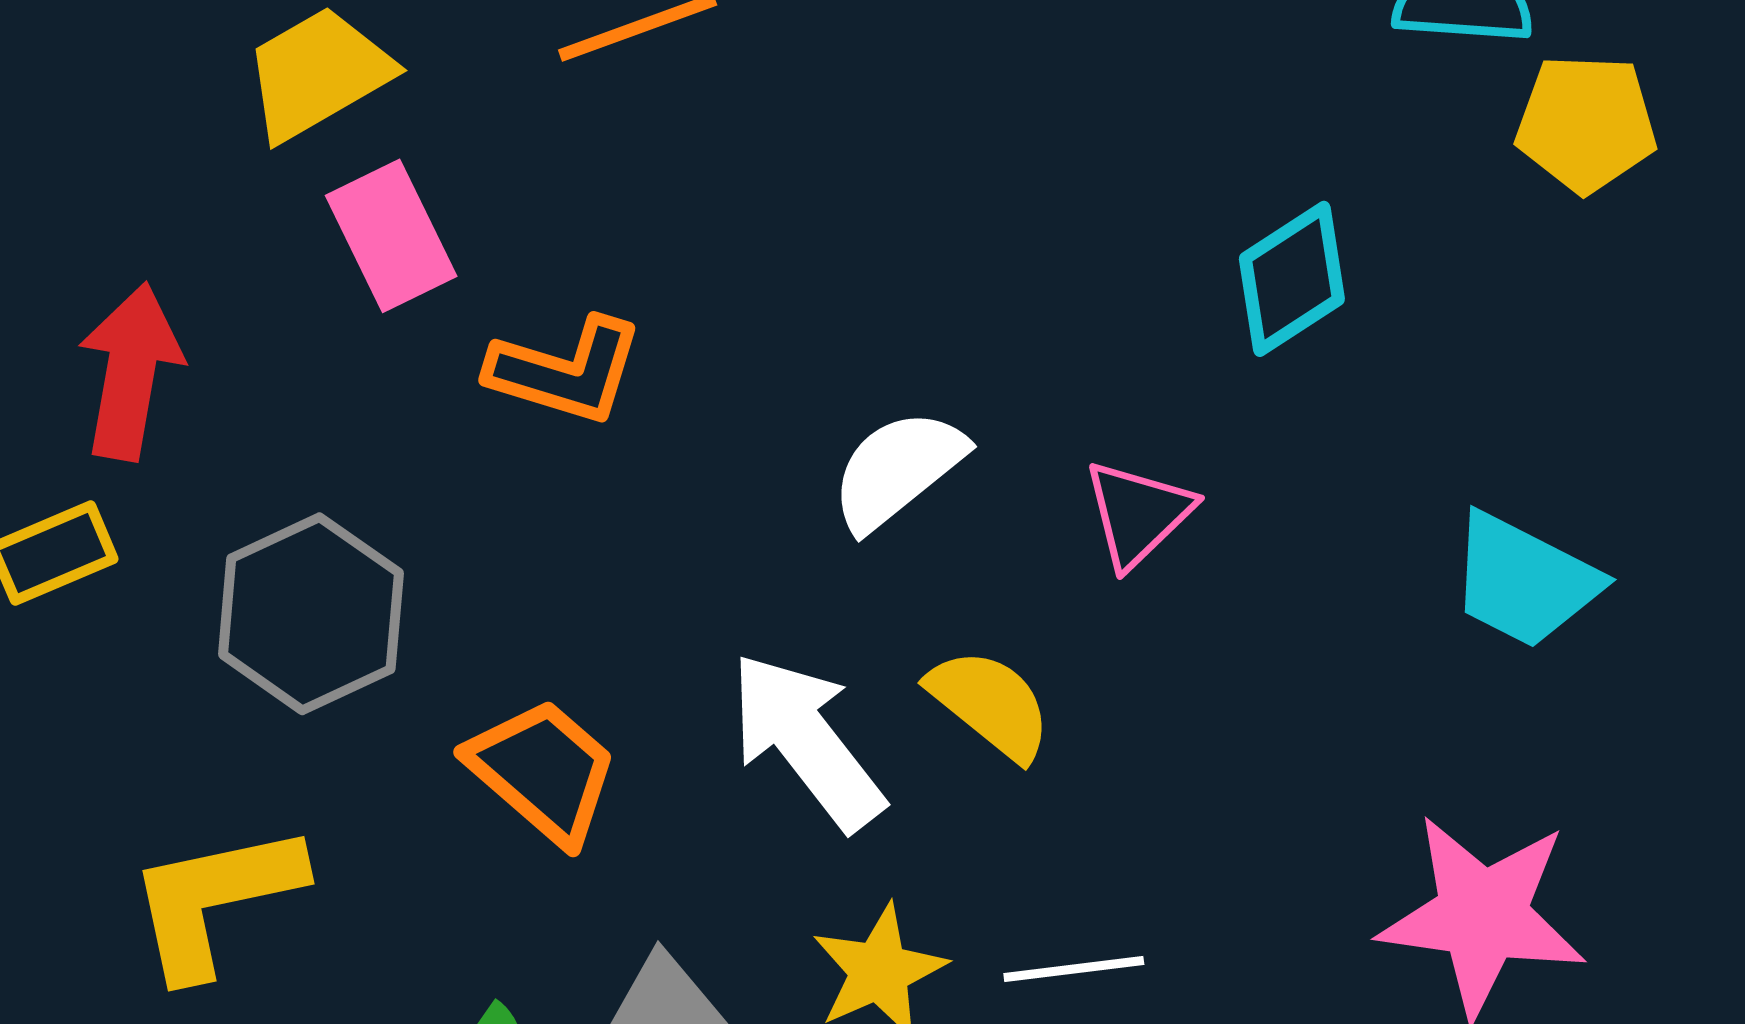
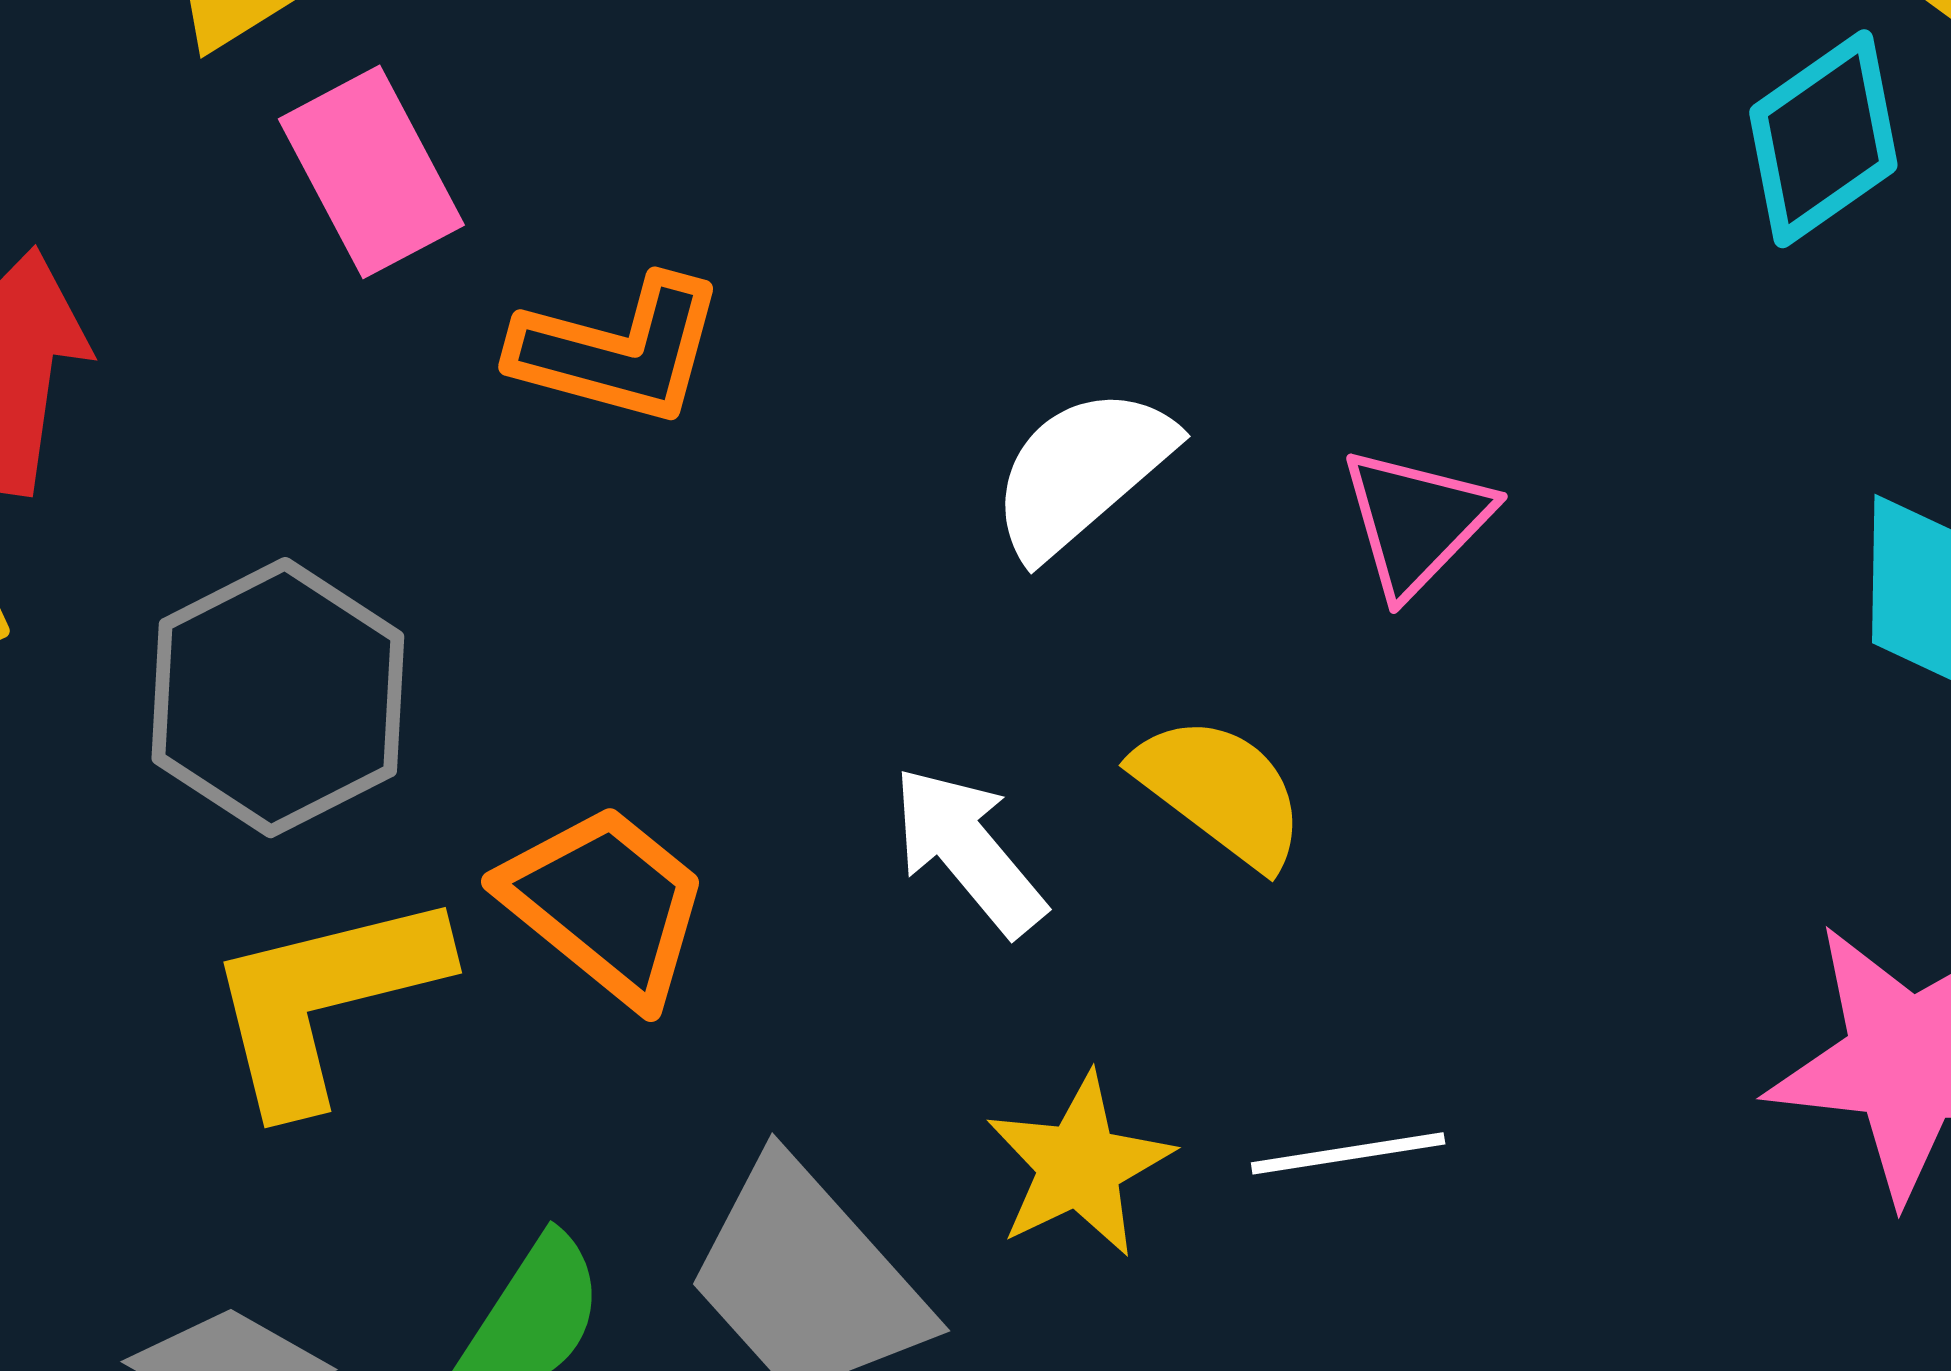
cyan diamond: (1292, 279) -> (1823, 139), moved
white arrow: (806, 741) -> (968, 851), size x0.7
yellow L-shape: (215, 900) -> (325, 999), moved

